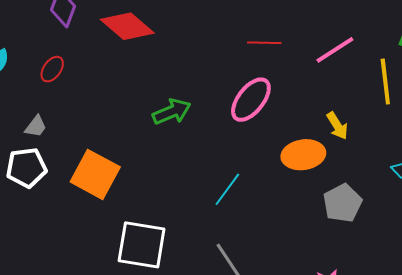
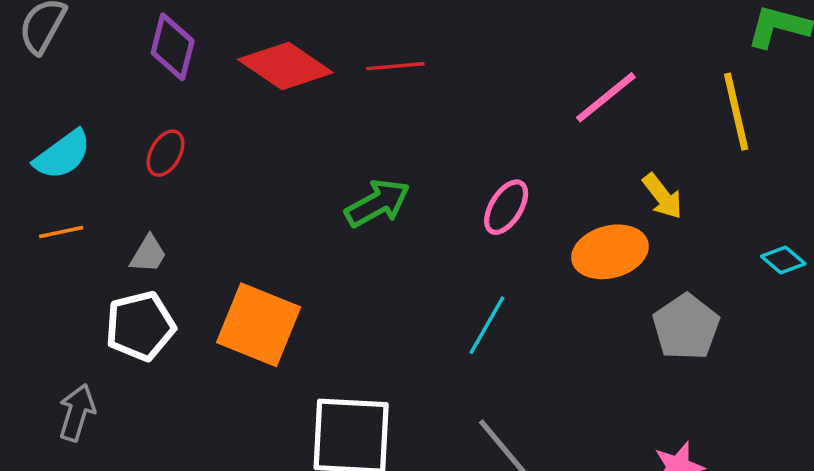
red line: (264, 43) -> (395, 66), moved
pink line: (335, 50) -> (606, 97), moved
pink ellipse: (251, 100) -> (506, 207), moved, size x0.7

